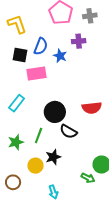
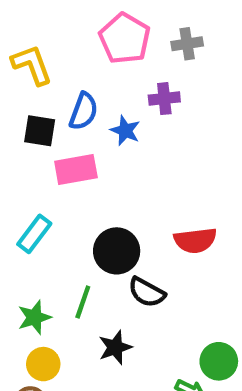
yellow circle: (36, 166) -> (43, 364), moved

